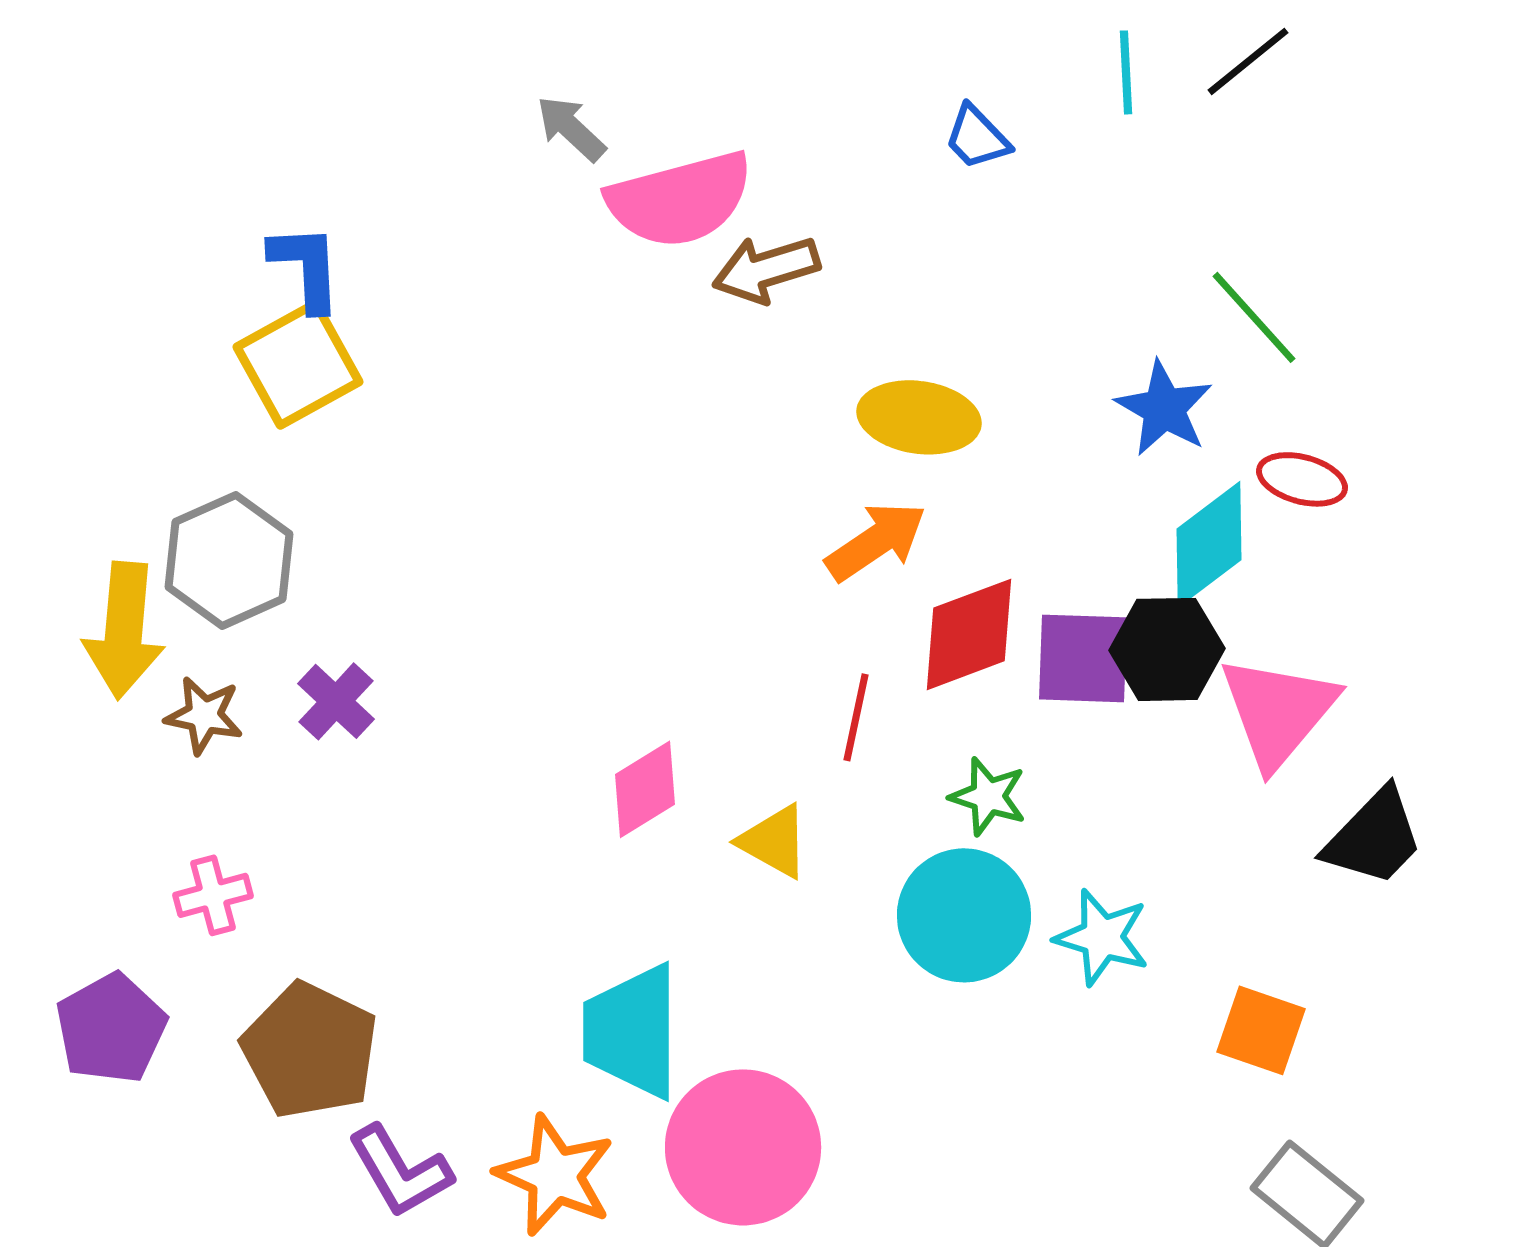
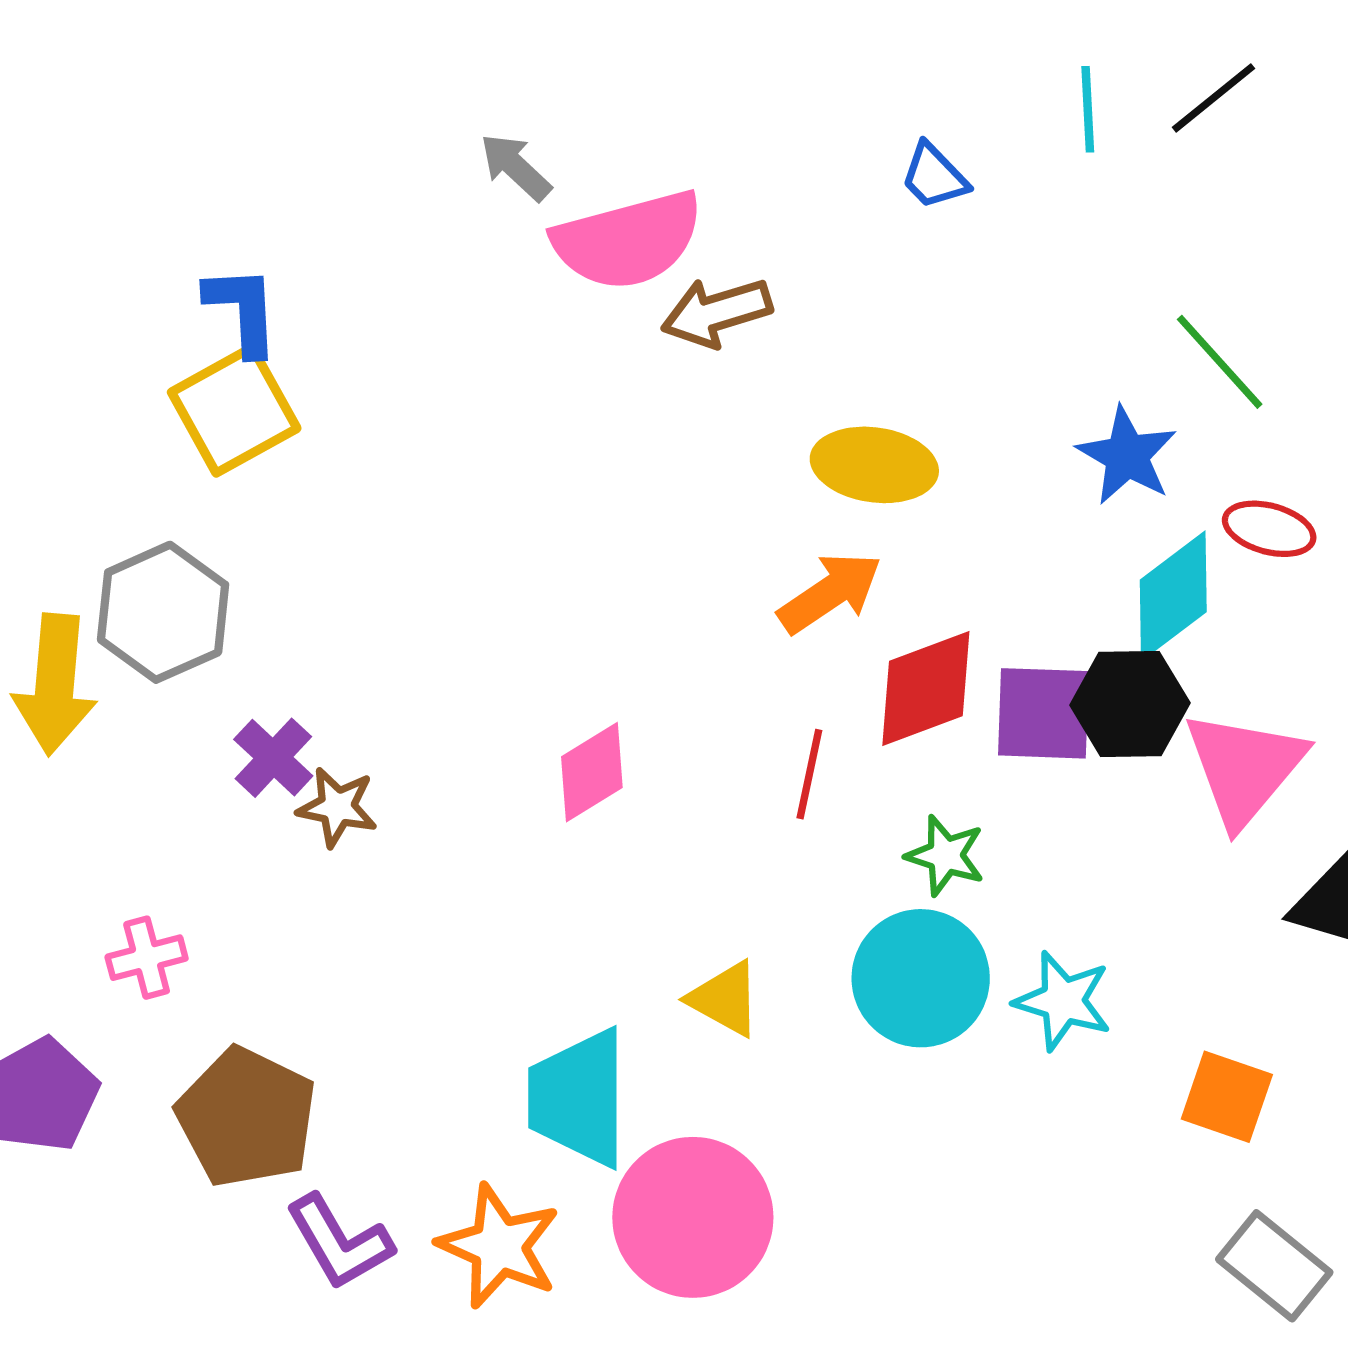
brown star: (204, 715) -> (337, 807), moved
pink diamond: (645, 789) -> (592, 772), moved
yellow triangle: (774, 841) -> (725, 999), moved

